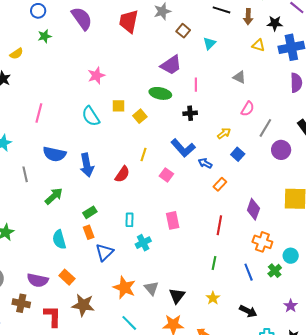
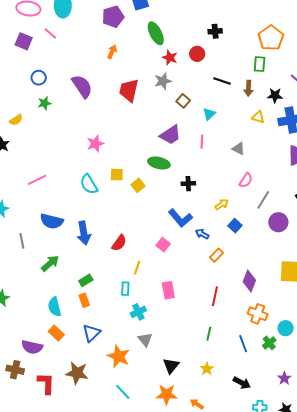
pink line: (196, 85) -> (202, 142), moved
pink line: (39, 113) -> (37, 180), turned 48
yellow line: (144, 154) -> (137, 268), moved
blue triangle: (105, 252) -> (91, 333), moved
orange rectangle: (67, 277) -> (56, 333), moved
gray triangle: (151, 288) -> (145, 339), moved

